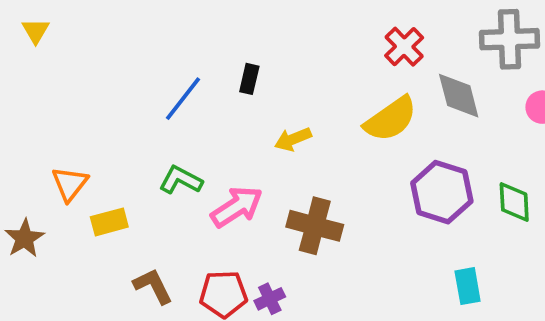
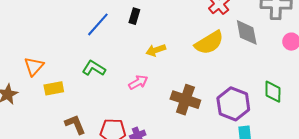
purple hexagon: (442, 192) -> (233, 104), moved
pink arrow: (237, 207) -> (138, 82), moved, size x0.7
brown cross: (315, 226) -> (185, 100), moved

